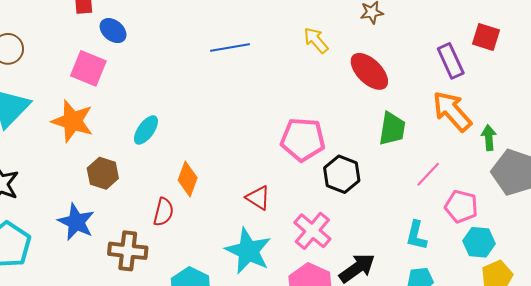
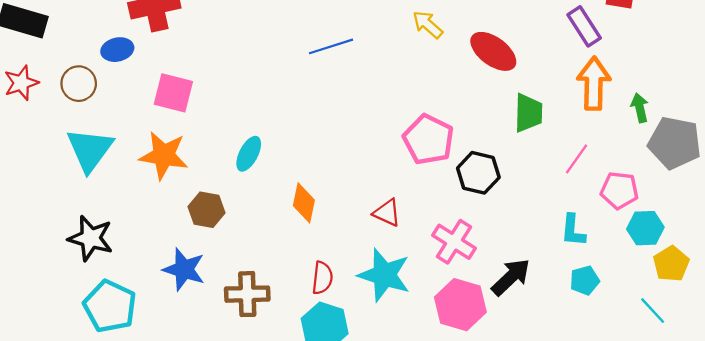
blue ellipse: (113, 31) -> (117, 50), moved, turned -44
orange arrow: (452, 111) -> (594, 83), turned 51
pink pentagon: (303, 140) -> (428, 140), turned 30
red semicircle: (163, 212) -> (322, 278), moved

